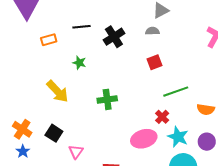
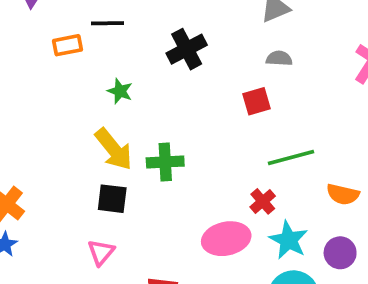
black line: (82, 27) -> (107, 23), moved
gray semicircle: (152, 31) -> (279, 58), moved
yellow arrow: (58, 91) -> (114, 149), moved
black square: (54, 133) -> (112, 199), moved, turned -30

